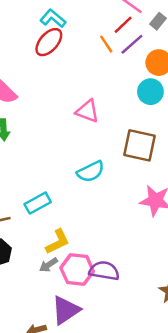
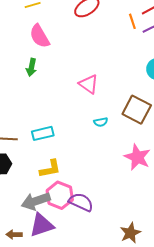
pink triangle: (87, 111) -> (89, 84), moved
cyan semicircle: (91, 172) -> (101, 122), moved, size x0.6
gray arrow: (49, 265) -> (36, 201), moved, size x1.8

